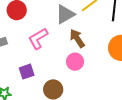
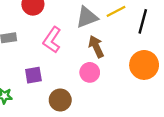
pink L-shape: (38, 39) -> (52, 40), turned -35

